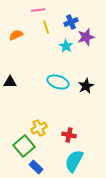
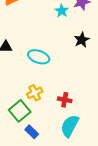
cyan ellipse: (58, 82) -> (39, 57), moved
black star: (86, 86) -> (82, 40), moved

